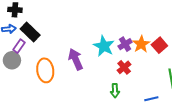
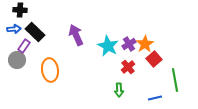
red square: (159, 45) -> (154, 59), moved
purple arrow: (76, 59) -> (76, 35), moved

